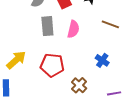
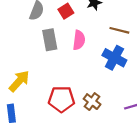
blue cross: (102, 60) -> (114, 58), moved, size x1.5
red pentagon: (52, 65) -> (61, 99), moved

